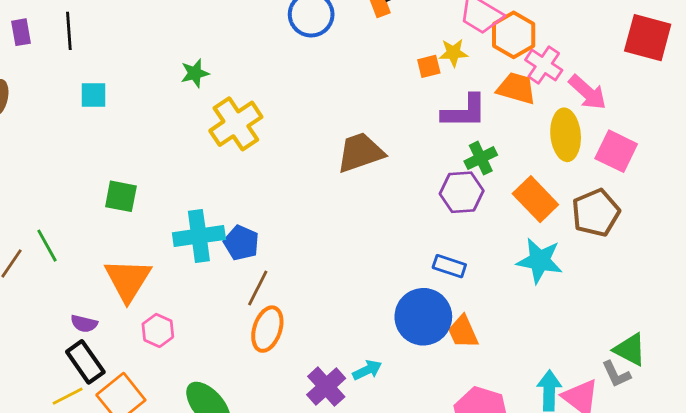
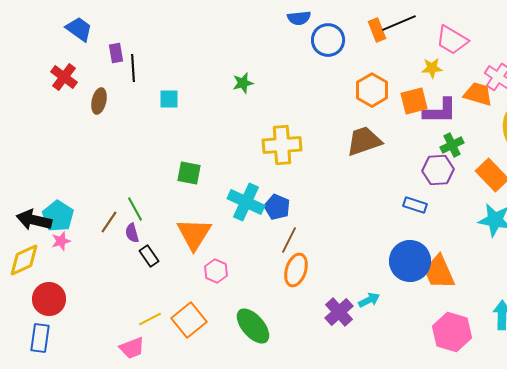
black line: (69, 31) -> (133, 68), moved
orange hexagon: (514, 35) -> (372, 90), moved
orange square: (429, 66) -> (414, 101), moved, size x1.6
yellow cross: (236, 124) -> (282, 145), moved, turned 30
cyan cross: (199, 236) -> (246, 202), turned 33
blue rectangle: (449, 266) -> (415, 205), moved
purple semicircle: (84, 324) -> (132, 233), moved, turned 60
orange trapezoid: (463, 332) -> (439, 272), size x1.4
black rectangle: (85, 362) -> (149, 256), moved, size x0.7

